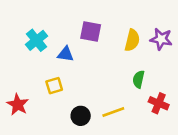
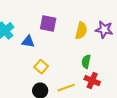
yellow square: (54, 86) -> (41, 67), moved, turned -32
red cross: (159, 103) -> (92, 81), moved

